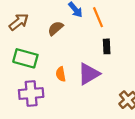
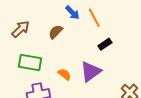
black rectangle: (107, 46) -> (105, 44), turned 64
orange semicircle: (61, 74) -> (64, 74), turned 144

